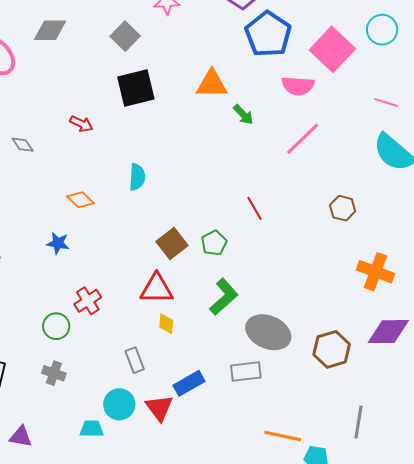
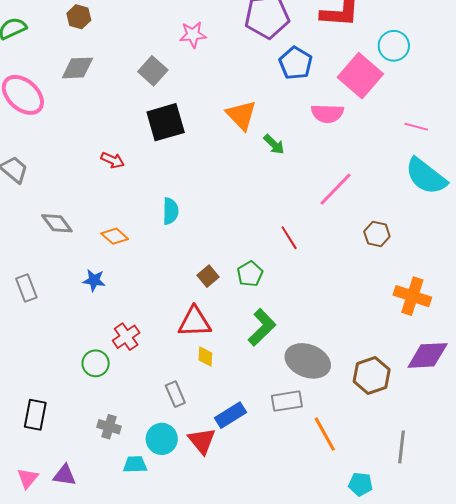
cyan circle: (382, 30) -> (394, 46), moved
blue pentagon: (268, 34) -> (296, 63), size x0.7
orange triangle: (212, 84) -> (241, 115), turned 48
pink line: (303, 139) -> (335, 189), moved
gray diamond: (23, 145) -> (57, 223), moved, size x1.4
brown square: (172, 244) -> (208, 276), size x0.7
gray cross: (54, 373) -> (109, 427), moved
orange line: (283, 436) -> (325, 434), moved, turned 51

